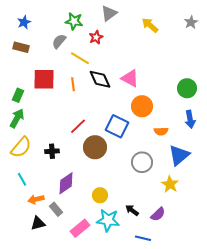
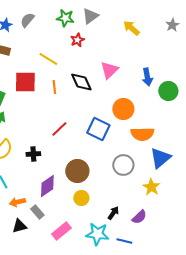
green star: (74, 21) -> (65, 18), moved
gray semicircle: (59, 41) -> (27, 20), moved
yellow line: (80, 58) -> (48, 59), moved
pink triangle: (130, 78) -> (109, 70), moved, turned 48
blue arrow: (190, 119) -> (147, 77), moved
orange semicircle: (161, 131) -> (142, 134), size x1.6
brown circle: (95, 147) -> (77, 171), moved
black arrow: (132, 210) -> (113, 213), turned 88
cyan star: (108, 220) -> (97, 234), moved

